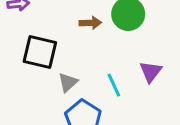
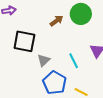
brown arrow: (90, 23) -> (56, 21), turned -32

